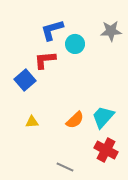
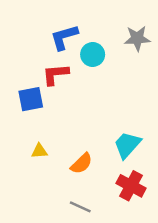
blue square: (25, 80) -> (31, 99), turned 30
orange semicircle: (75, 120) -> (81, 163), moved

